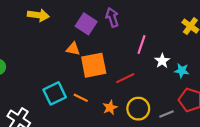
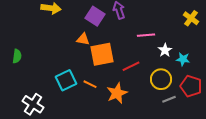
pink line: (142, 45) -> (146, 35), turned 66
orange star: (110, 108) -> (117, 93), size x1.5
yellow circle: (138, 109) -> (161, 79), moved

